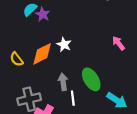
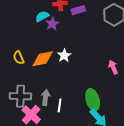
green ellipse: (91, 79) -> (93, 100), moved
gray arrow: (63, 82) -> (46, 97), moved

